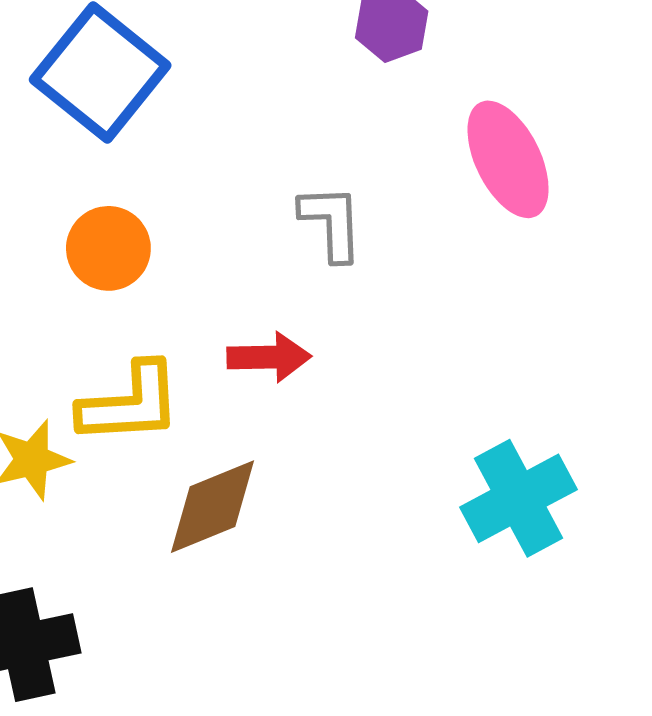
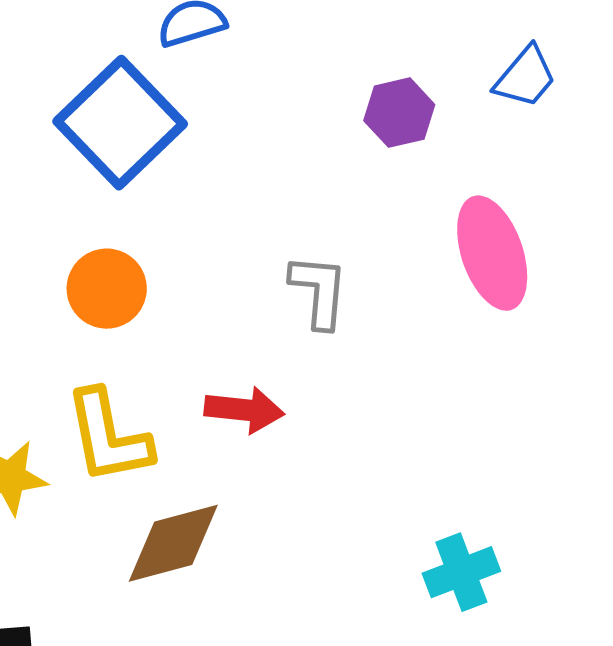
yellow L-shape: (130, 404) -> (108, 437), turned 75
cyan cross: (519, 498) -> (461, 572), size x0.7

